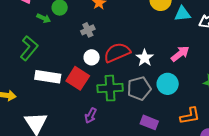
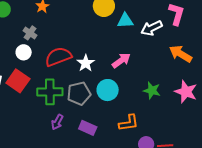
gray cross: (88, 30) -> (30, 33), turned -32
white circle: (92, 57) -> (24, 52), moved
purple arrow: (91, 115) -> (57, 122), moved

